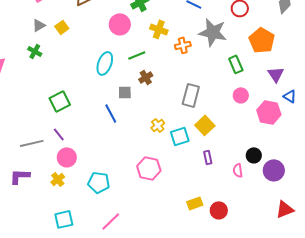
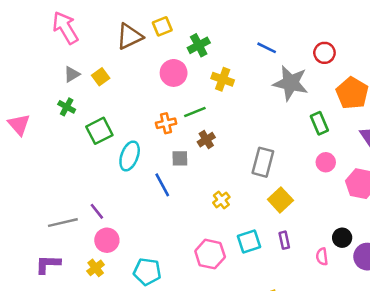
orange cross: (183, 45) -> (166, 123), moved
cyan ellipse: (105, 63) -> (130, 156), moved
green square: (60, 101) -> (99, 131), moved
cyan square: (180, 136) -> (249, 241), moved

